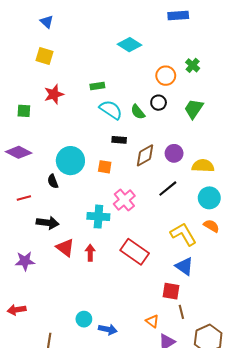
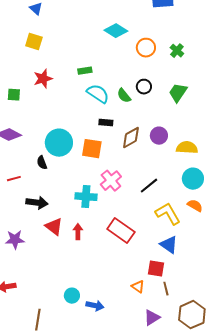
orange circle: (166, 76) -> (146, 48), moved
orange square: (105, 167) -> (92, 149), size x1.5
black line: (168, 189) -> (149, 186), moved
orange triangle: (152, 321) -> (138, 287), moved

